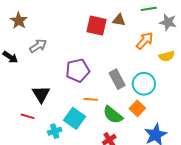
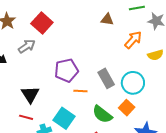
red square: (97, 26) -> (42, 23), moved, turned 30
orange line: (91, 99) -> (80, 91), moved
red line: (28, 116) -> (26, 117), moved

